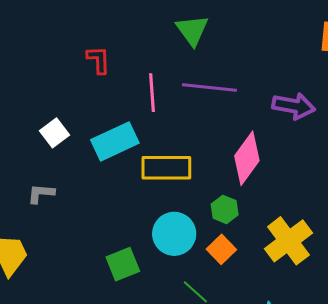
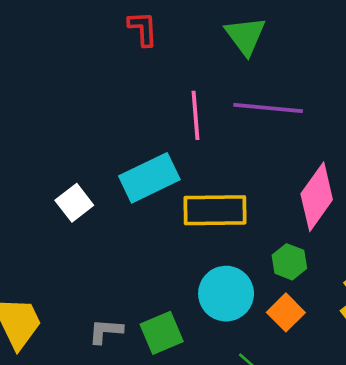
red L-shape: (98, 60) -> (143, 29), moved
white square: (54, 133) -> (74, 203), moved
gray L-shape: (41, 193) -> (106, 331), moved

